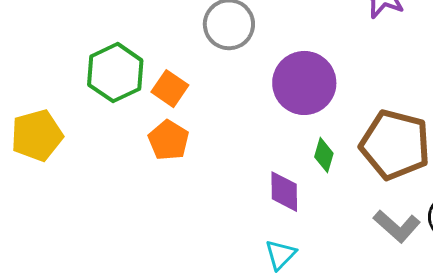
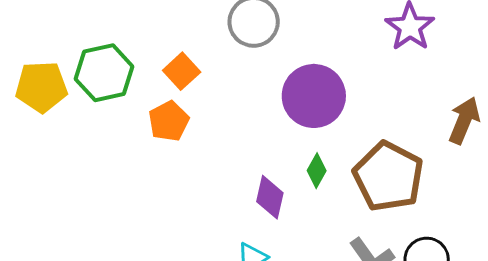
green hexagon: (115, 73) -> (104, 73), moved

